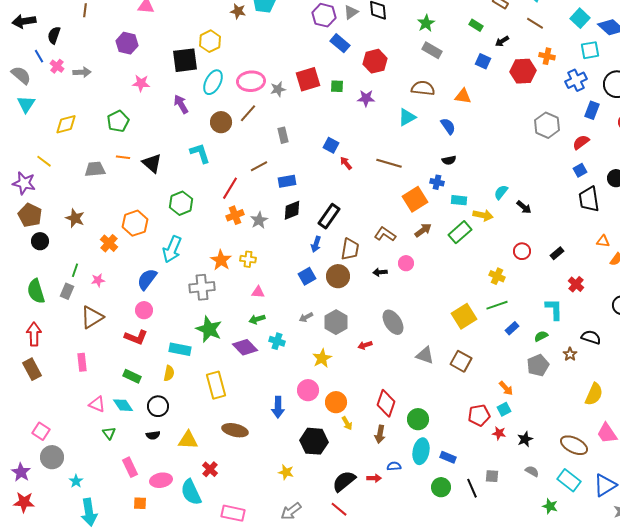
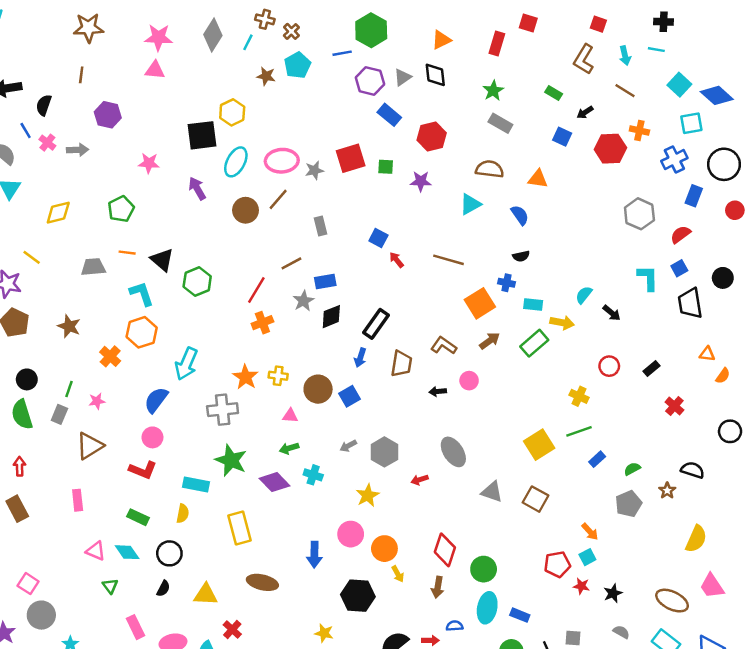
purple hexagon: (127, 43) -> (108, 115), moved
cyan L-shape: (200, 153) -> (142, 294), moved
green hexagon: (181, 203) -> (197, 282), moved
gray star: (259, 220) -> (304, 301), moved
black circle: (40, 241) -> (27, 379), moved
brown circle: (338, 276) -> (318, 389), moved
cyan L-shape: (554, 309) -> (648, 278), moved
red arrow: (34, 334) -> (20, 466), size x0.7
black semicircle: (153, 435) -> (163, 588), turned -56

